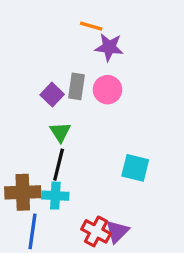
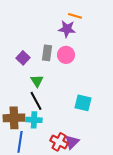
orange line: (91, 26) -> (75, 16), moved
purple square: (52, 95) -> (23, 58), moved
black line: (59, 165) -> (36, 101), turned -42

